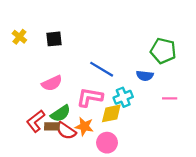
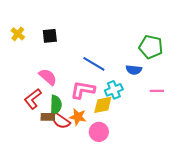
pink semicircle: (52, 83) -> (48, 77), turned -114
green semicircle: (61, 113) -> (56, 105), turned -54
red L-shape: (36, 121) -> (33, 99), moved

